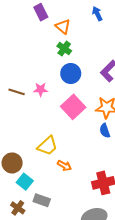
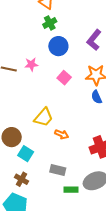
green cross: (64, 48) -> (50, 23), turned 32
pink square: (73, 107) -> (64, 78), size x0.6
gray rectangle: (42, 200) -> (58, 170), moved

